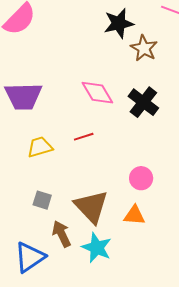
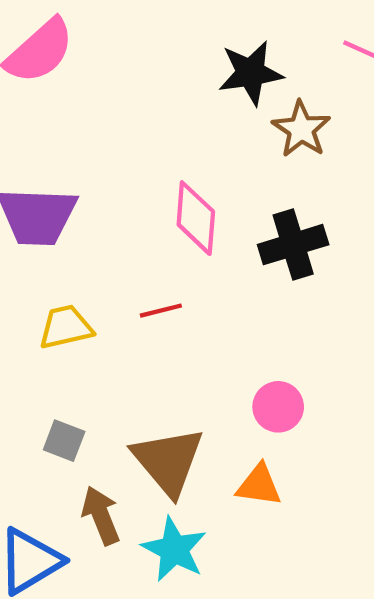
pink diamond: (97, 93) -> (196, 218), turned 32
black cross: (143, 102) -> (293, 245), turned 32

